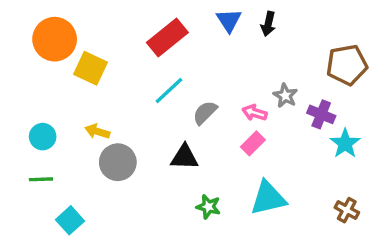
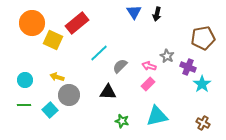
red rectangle: (167, 37) -> (77, 23), moved
cyan square: (70, 220) -> (50, 110), moved

